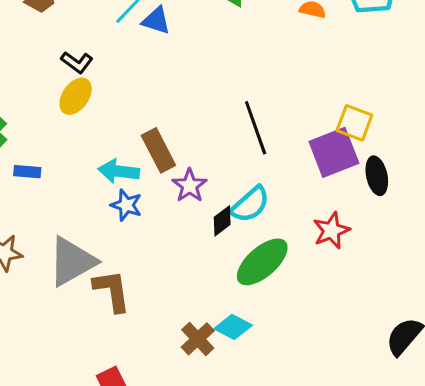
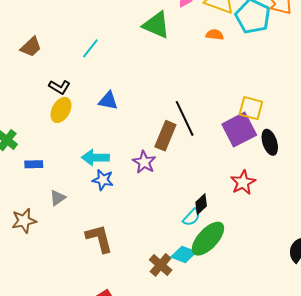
blue triangle: (156, 21) -> (108, 101), moved
brown rectangle: (158, 150) -> (165, 136), moved, turned 56
cyan semicircle: (250, 204) -> (192, 217), moved, size x0.7
black diamond: (222, 221) -> (201, 204), moved
gray triangle: (72, 261) -> (58, 198), moved, size x0.5
green ellipse: (262, 262) -> (208, 239), moved

